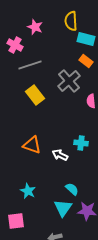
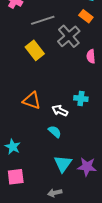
gray line: (30, 65) -> (43, 20), moved
cyan semicircle: (72, 189) -> (55, 132), moved
cyan star: (28, 191) -> (13, 147), moved

